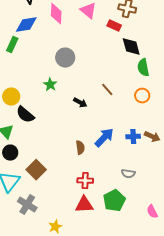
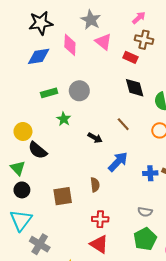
green rectangle: (12, 45) -> (49, 93), moved, turned 49
black diamond: (131, 47) -> (135, 88), moved
blue arrow: (104, 138) -> (118, 162), moved
brown square: (36, 170) -> (63, 196), moved, turned 36
green pentagon: (114, 201) -> (145, 239), moved
red triangle: (84, 205) -> (99, 244), turned 36

